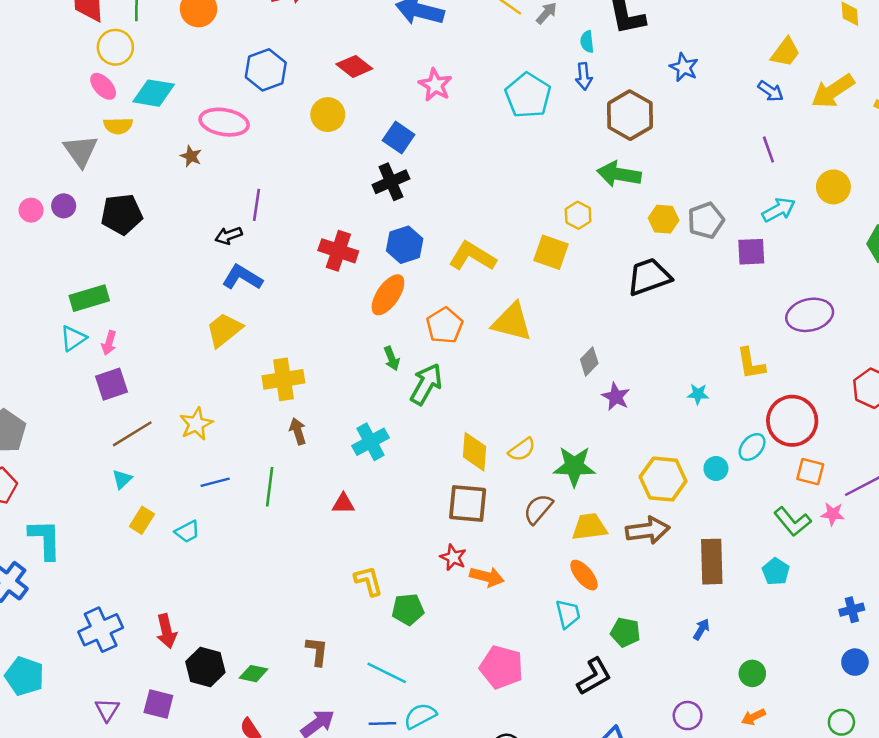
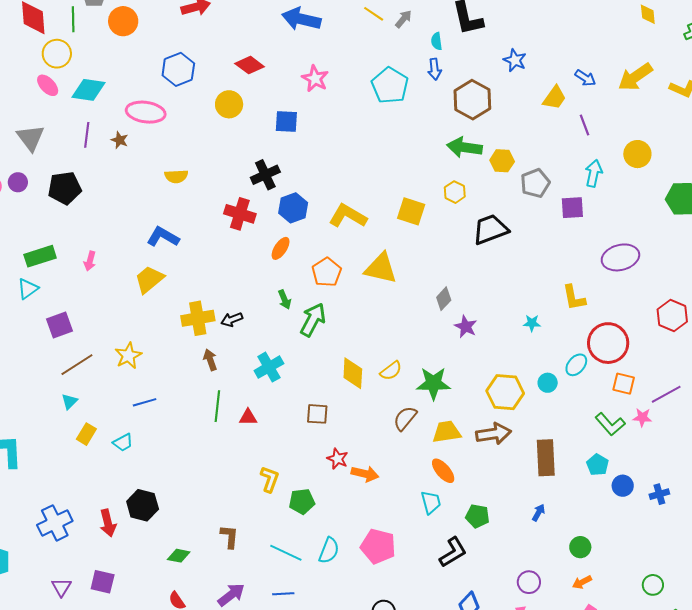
yellow trapezoid: (785, 52) -> (555, 98), moved
yellow semicircle: (118, 126) -> (176, 176), moved
blue square: (399, 137) -> (286, 122), turned -30
black cross: (391, 182) -> (265, 175), moved
purple line: (256, 205) -> (87, 135), moved
cyan arrow: (779, 210) -> (594, 173), turned -48
yellow hexagon: (578, 215) -> (455, 192), moved
yellow hexagon: (664, 219) -> (502, 161), moved
black arrow: (229, 236) -> (232, 320), moved
orange ellipse: (388, 295) -> (281, 248), size x0.7
pink arrow: (109, 343) -> (90, 261), moved
green line: (270, 487) -> (217, 406), moved
brown square: (468, 503) -> (317, 414), moved, size x0.7
yellow L-shape: (368, 581) -> (270, 479), turned 36
blue circle: (855, 662) -> (623, 486), moved
black hexagon: (205, 667) -> (143, 505), moved
cyan semicircle: (420, 716) -> (329, 550), moved, turned 140

